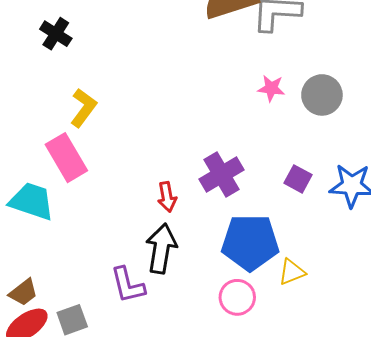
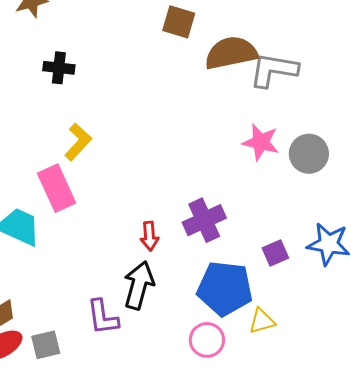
black cross: (56, 34) -> (59, 68), turned -32
pink star: (271, 88) -> (261, 142), size x1.4
purple square: (298, 179) -> (275, 253), moved, turned 32

